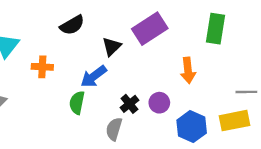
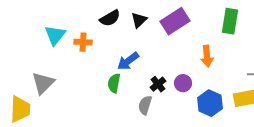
black triangle: (112, 47) -> (139, 20), moved
orange cross: (42, 67) -> (83, 42), moved

